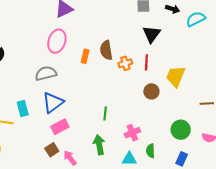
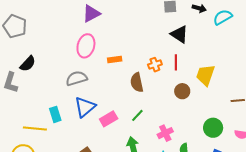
black triangle: (151, 34) -> (179, 34), turned -30
brown semicircle: (106, 50) -> (137, 82), moved
orange rectangle: (85, 56) -> (115, 59), turned 72
green line: (105, 114) -> (137, 115), turned 40
pink rectangle: (60, 127) -> (109, 119), moved

